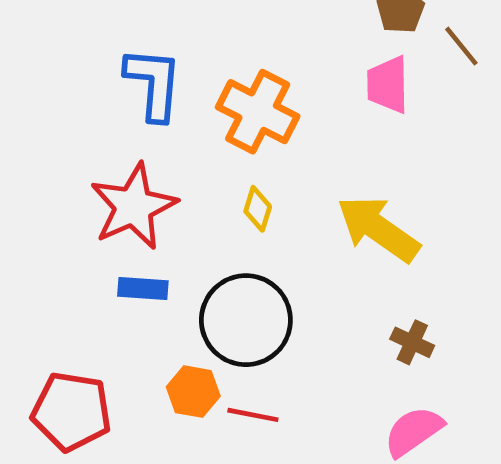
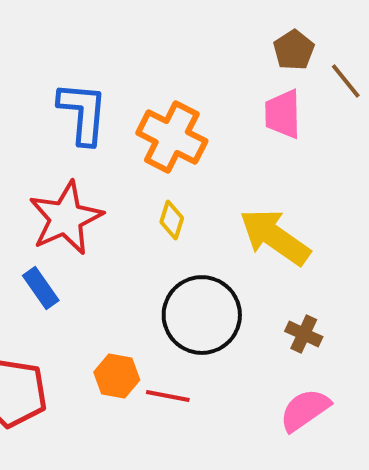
blue rectangle: (143, 288) -> (41, 288), moved, turned 51
black circle: (246, 320) -> (202, 315), moved

